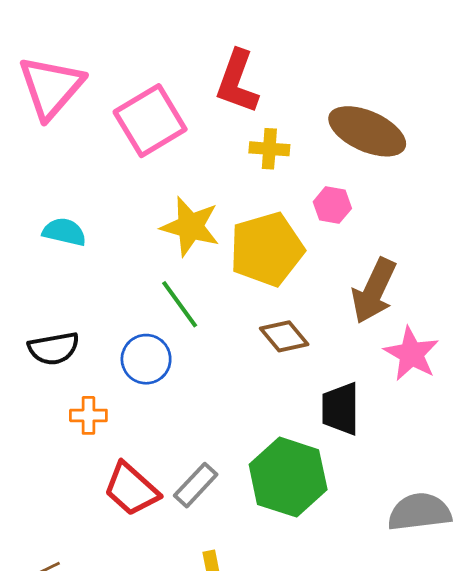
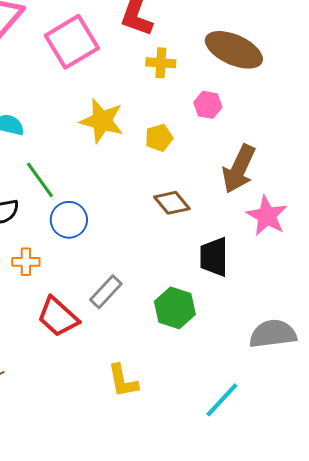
yellow pentagon: (267, 249) -> (159, 138), size x0.5
green line: (180, 304) -> (40, 180), moved
green hexagon: (288, 477) -> (175, 308), size x0.7
gray rectangle: (196, 485) -> (106, 292), moved

